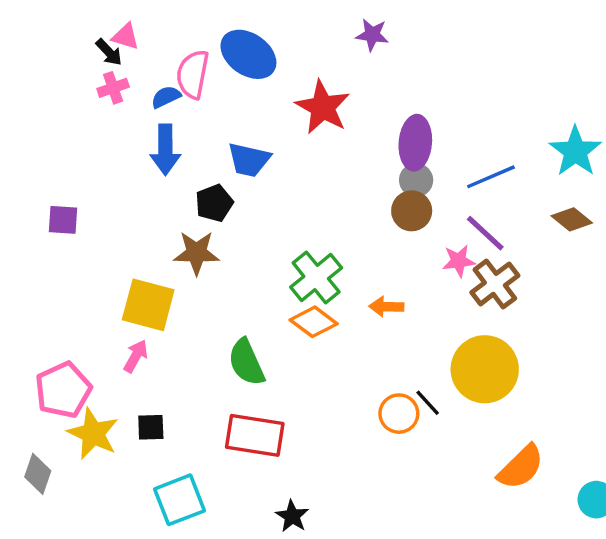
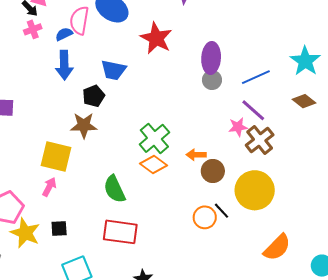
brown circle: (412, 211) -> (213, 171), moved

